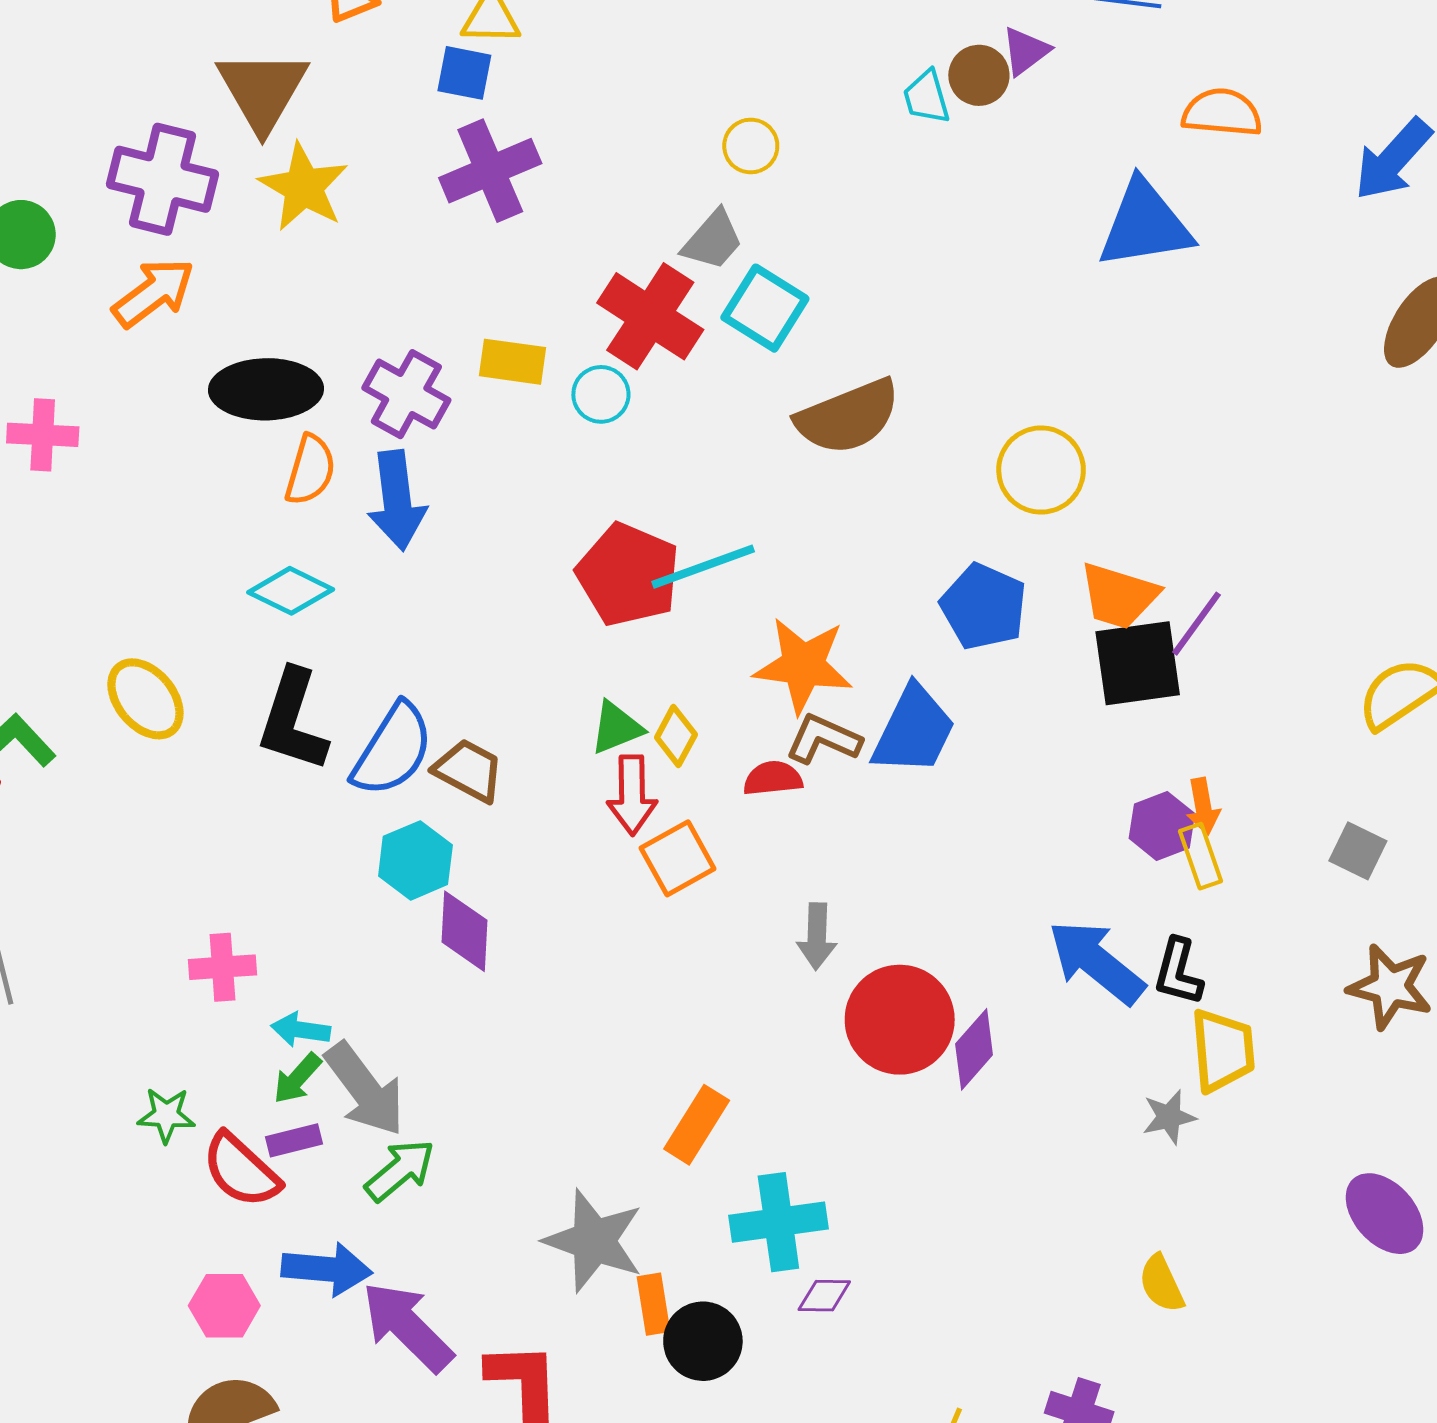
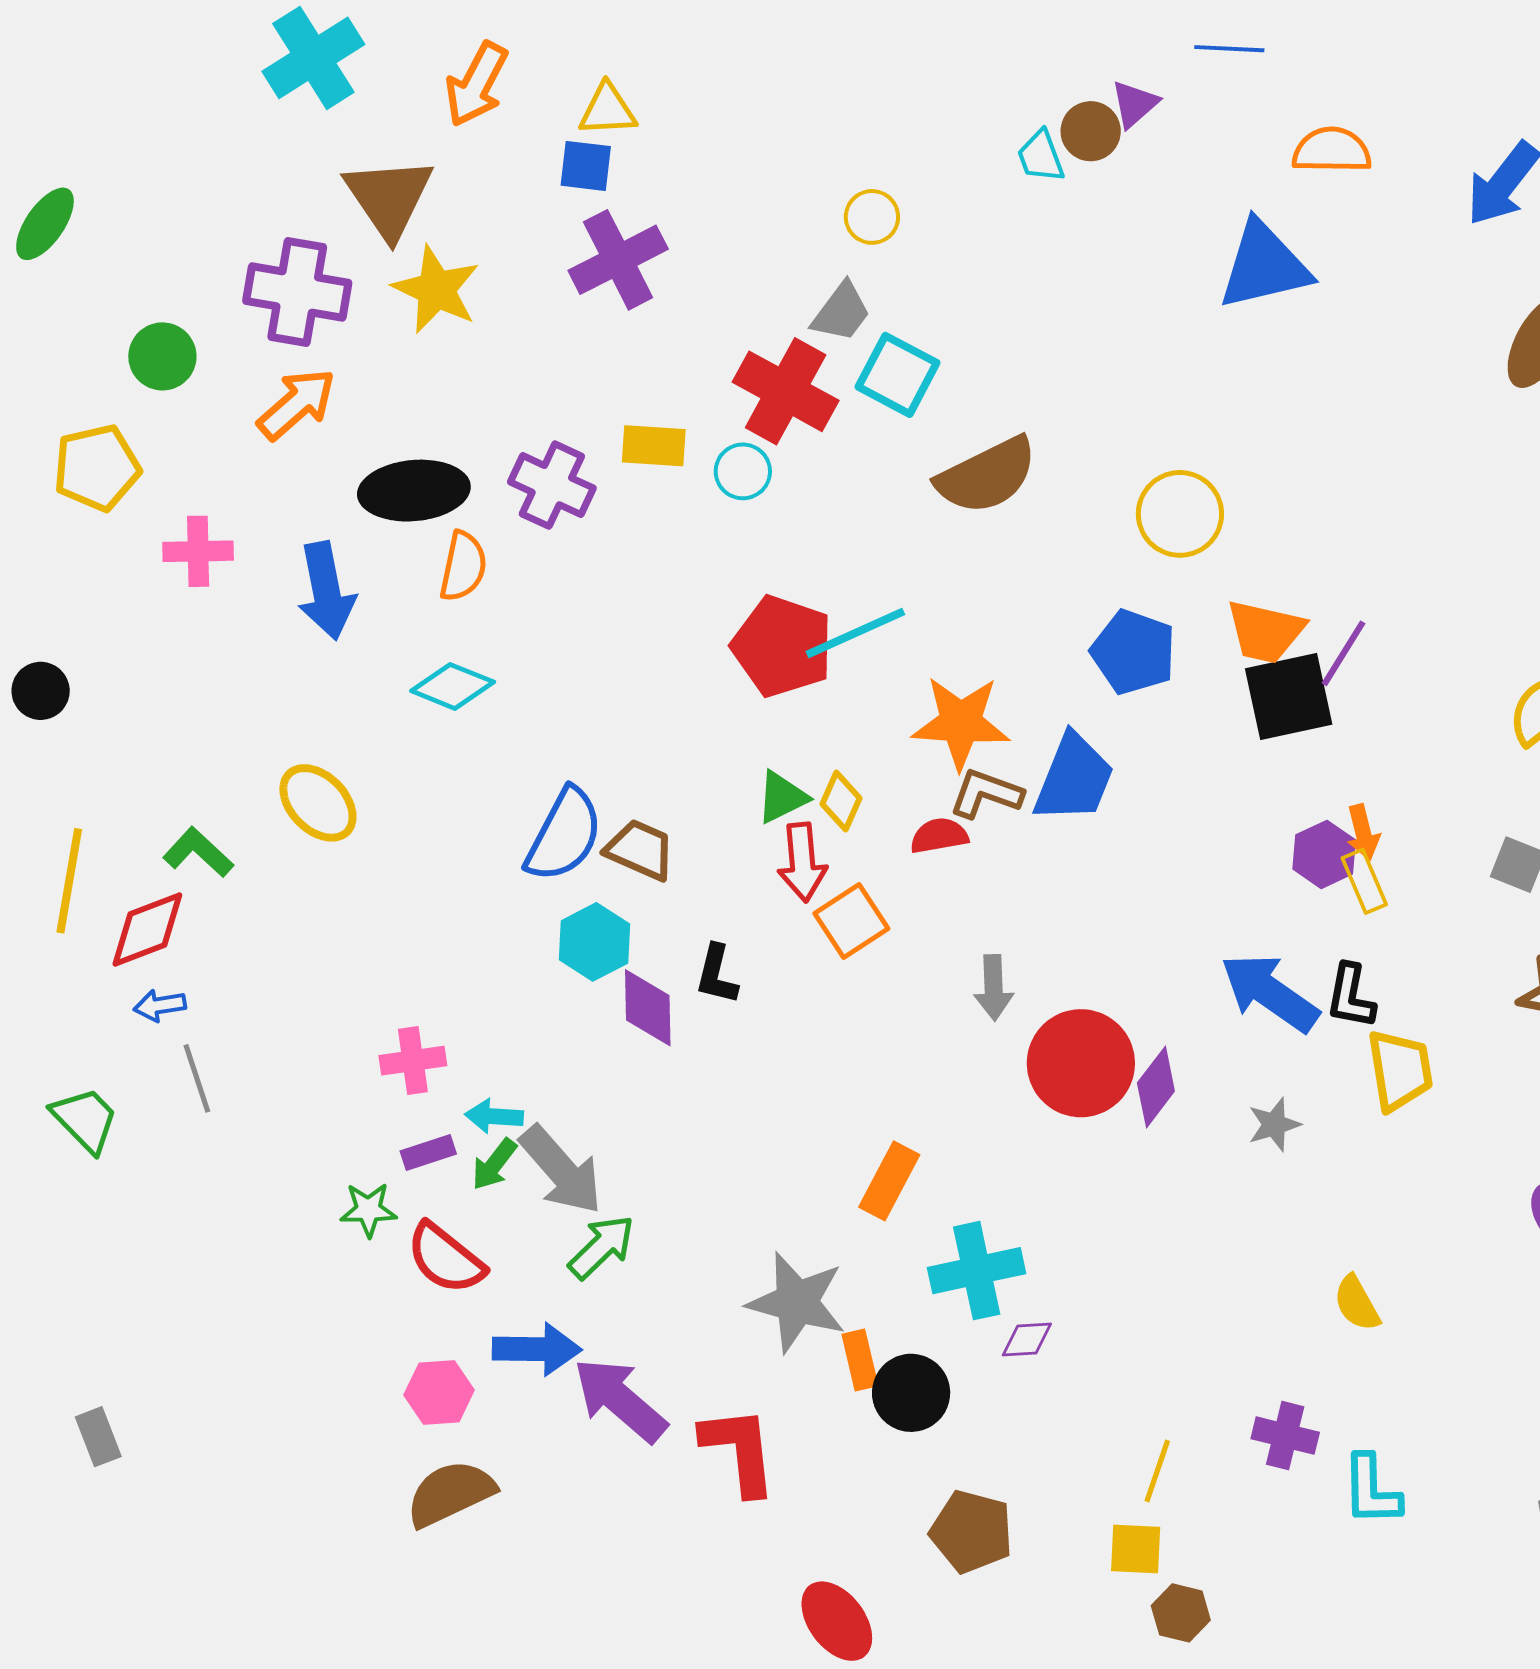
blue arrow: (397, 500) -> (326, 591), moved
black L-shape: (293, 720) -> (717, 975), moved, size x0.6
gray star: (1169, 1117) -> (1274, 1125), moved
purple rectangle: (294, 1140) -> (428, 1153), moved

